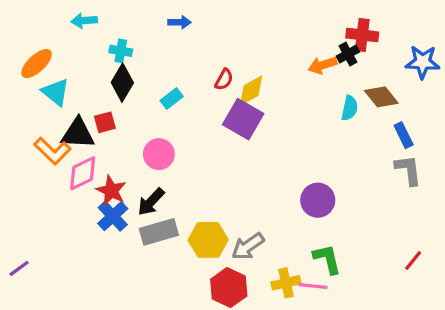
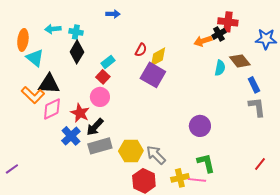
cyan arrow: (84, 21) -> (53, 29), moved
orange ellipse: (37, 64) -> (23, 40), turned -40
red square: (105, 122) -> (103, 77), moved, turned -32
red star: (111, 191) -> (80, 113), moved
gray arrow: (248, 246) -> (156, 155), turned 80

